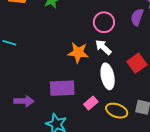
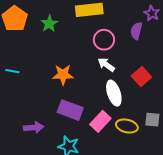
orange star: (78, 53) -> (63, 75), moved
purple rectangle: (62, 88) -> (70, 110), turned 30
pink rectangle: (91, 103) -> (100, 121), size x1.5

